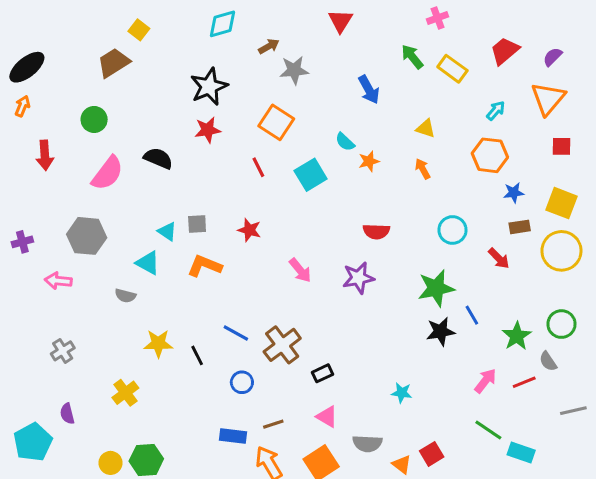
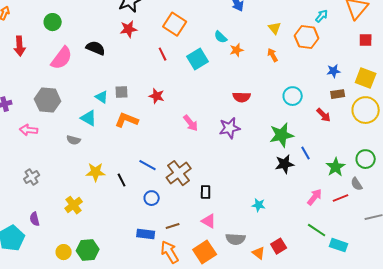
yellow triangle: (426, 128) -> (275, 28), turned 32
orange hexagon: (490, 155) -> (307, 37), moved
black rectangle: (323, 373) -> (206, 192), turned -64

